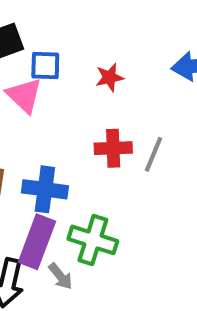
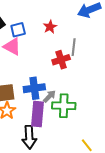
gray line: (153, 154) -> (74, 47), moved
gray arrow: (61, 276) -> (49, 96), moved, turned -80

